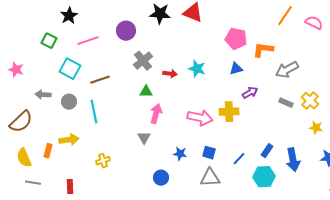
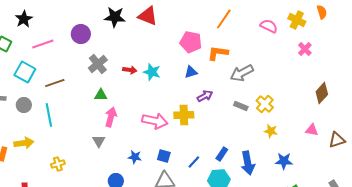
orange line: (285, 16) -> (224, 19), moved
red arrow: (170, 74) -> (130, 70), moved

